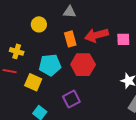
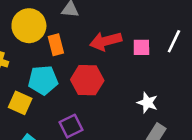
yellow circle: (39, 24) -> (29, 26), size x1.6
orange rectangle: (70, 39) -> (56, 45), moved

